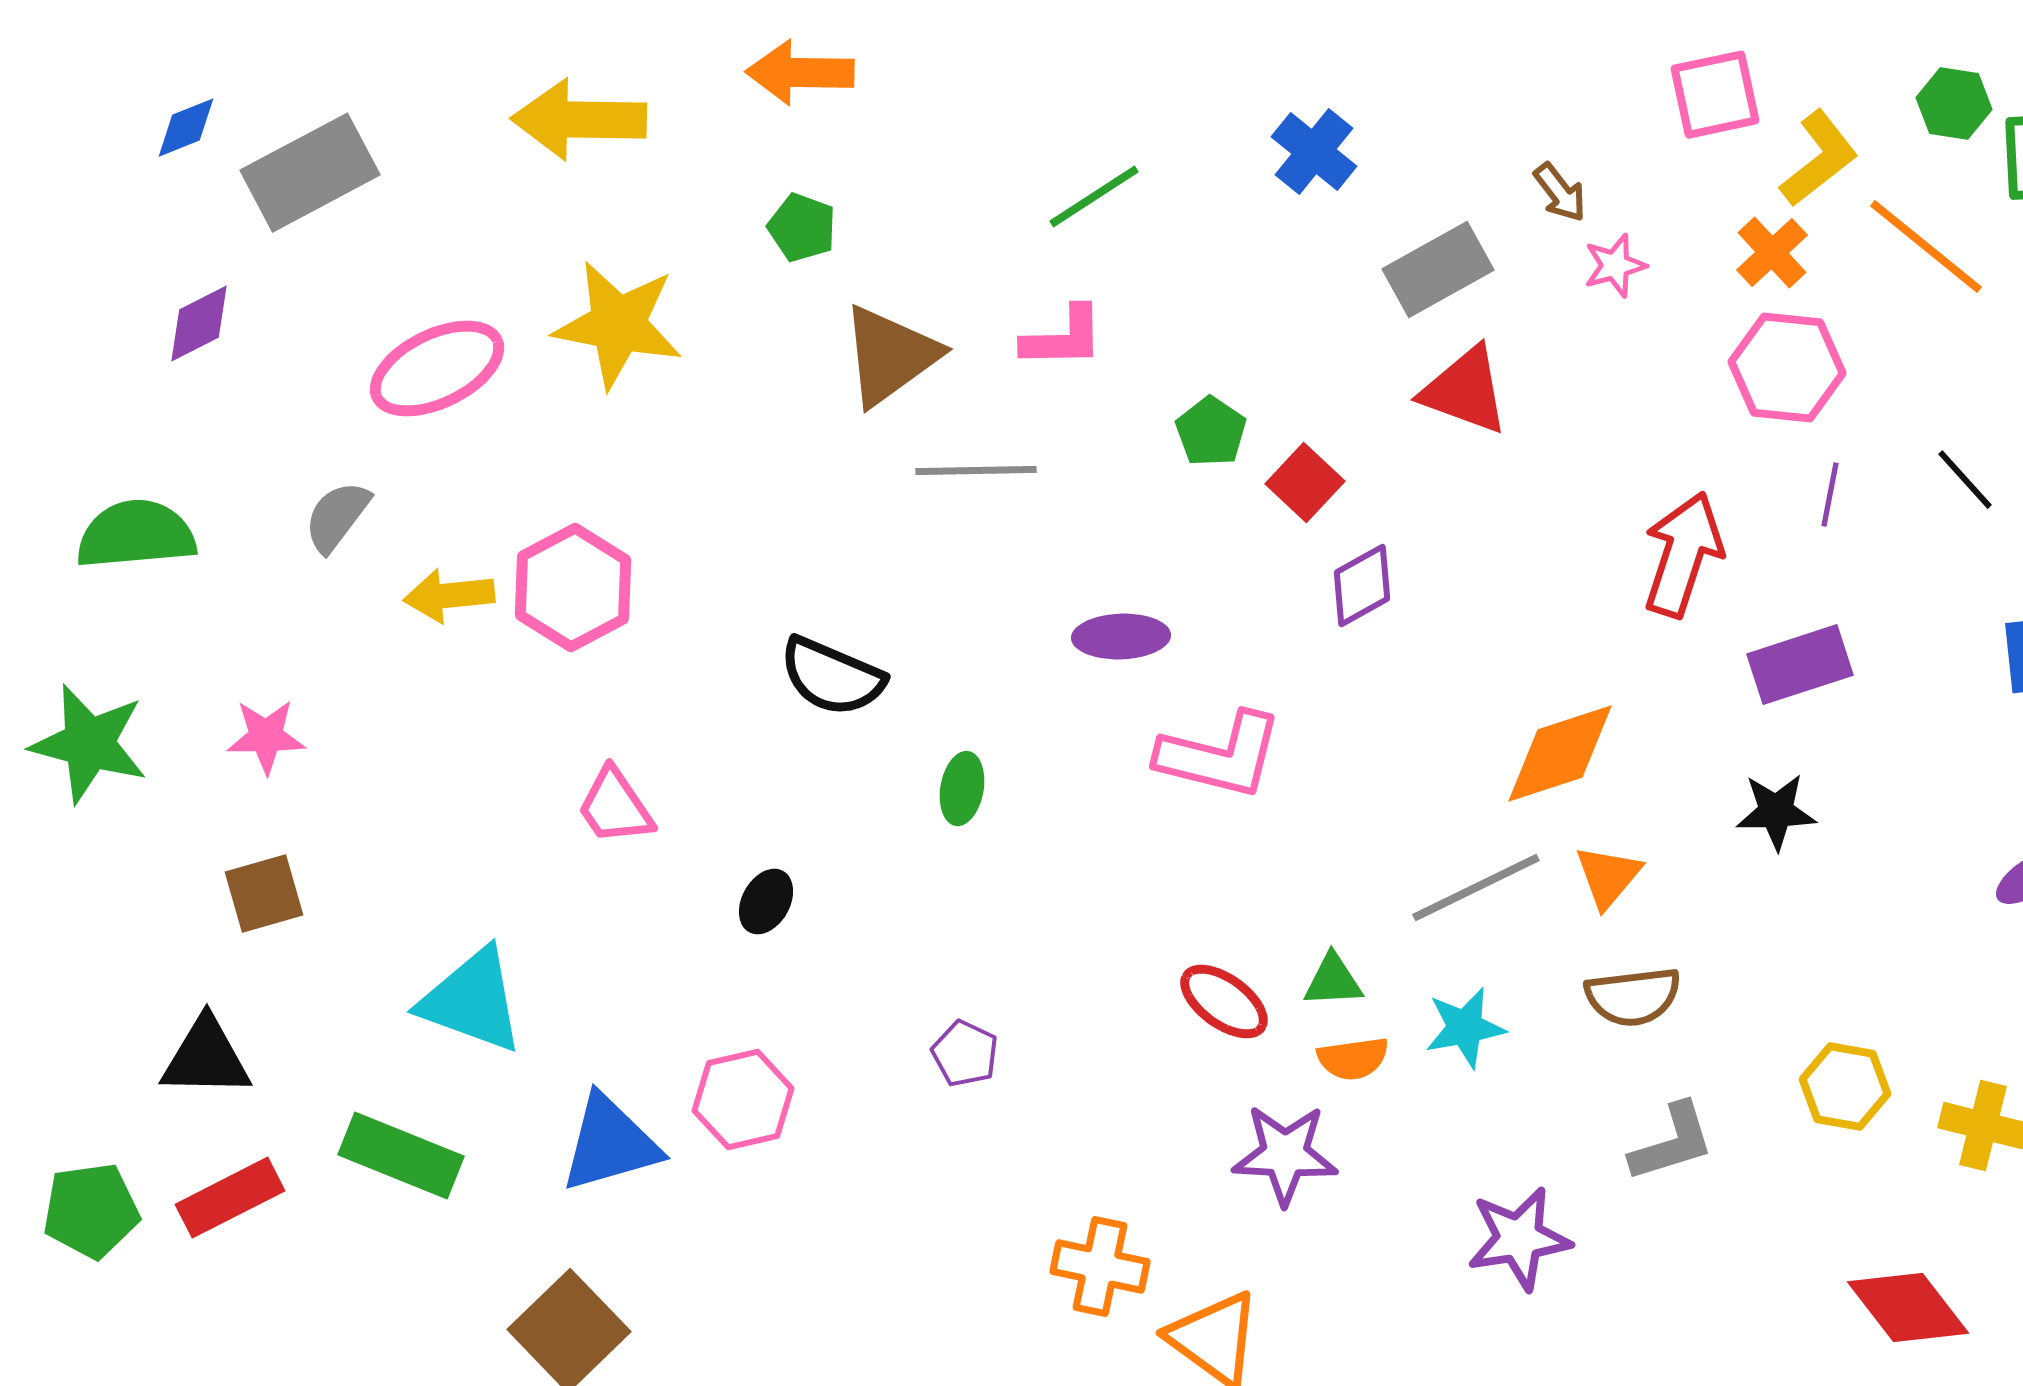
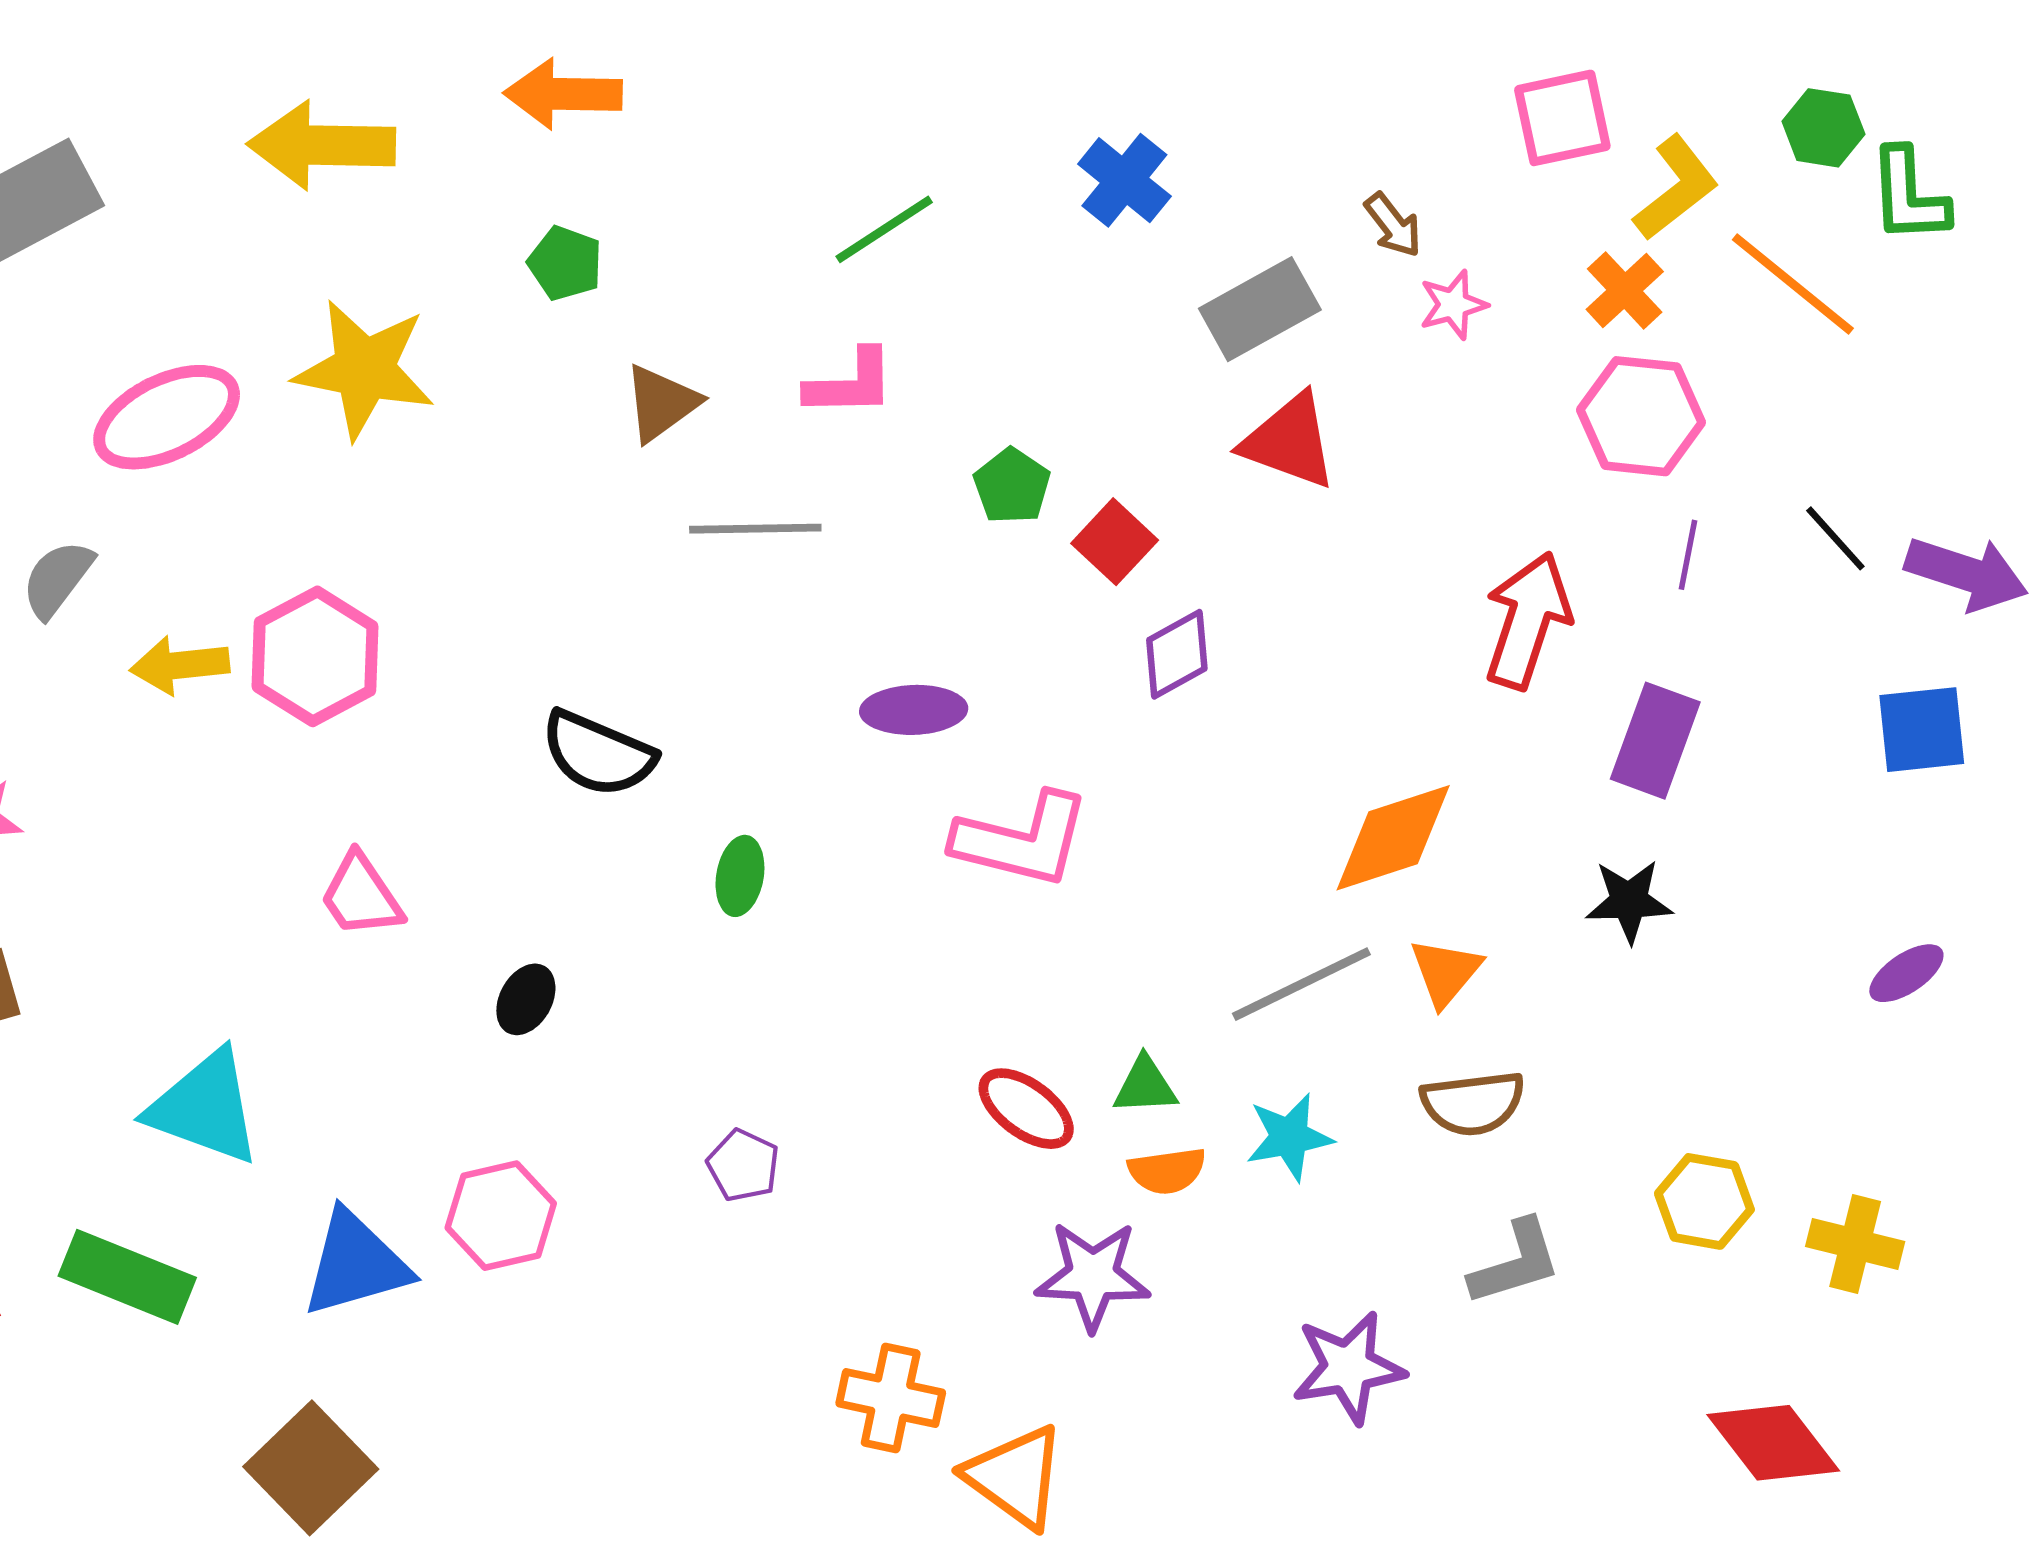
brown triangle: (890, 356) -> (661, 403), size x0.7
purple rectangle: (1800, 665) -> (1655, 741), turned -52

